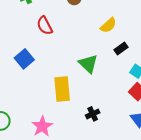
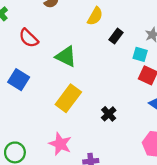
green triangle: (88, 64) -> (66, 56), moved
yellow rectangle: (62, 89) -> (68, 98), turned 60

